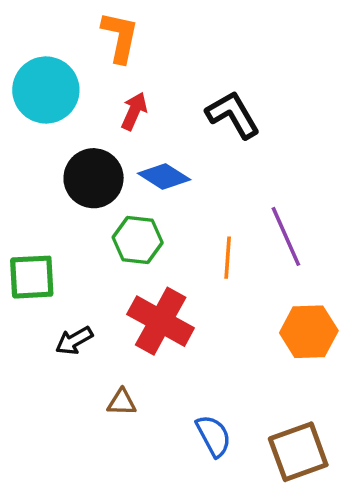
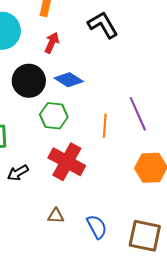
black L-shape: (233, 115) -> (103, 25), moved
brown triangle: (122, 402) -> (56, 216), moved
brown square: (298, 452) -> (145, 236), turned 32

